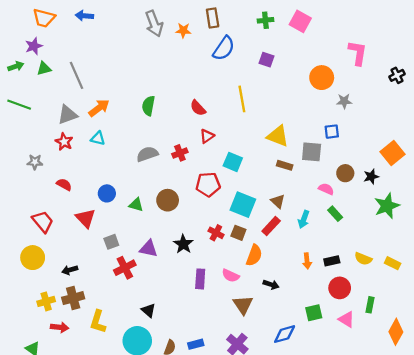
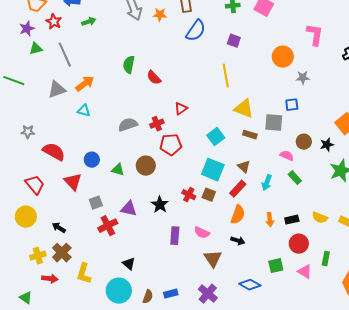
green arrow: (16, 66) -> (89, 22), moved
yellow line: (242, 99) -> (226, 76), moved
green semicircle: (148, 106) -> (129, 65), moved
red semicircle: (198, 108) -> (154, 78), moved
red star: (64, 142) -> (54, 22), moved
cyan square: (233, 162) -> (216, 137), moved, turned 30
red semicircle: (64, 184) -> (54, 152), size x1.6
red pentagon: (208, 184) -> (171, 145), moved
orange semicircle: (254, 255) -> (238, 215), moved
black arrow: (70, 270) -> (59, 228), turned 48
brown cross: (73, 298) -> (62, 253), turned -30
blue diamond: (285, 334) -> (250, 285), turned 45

